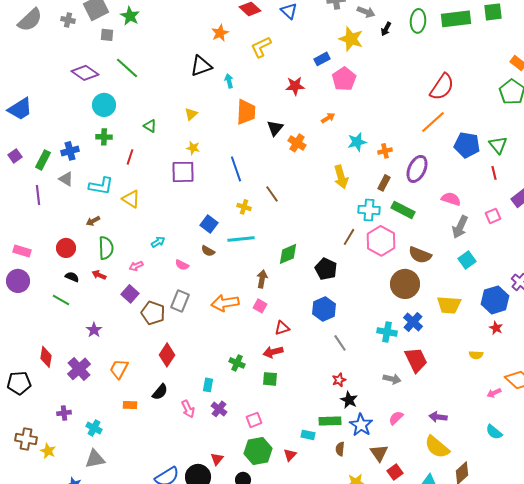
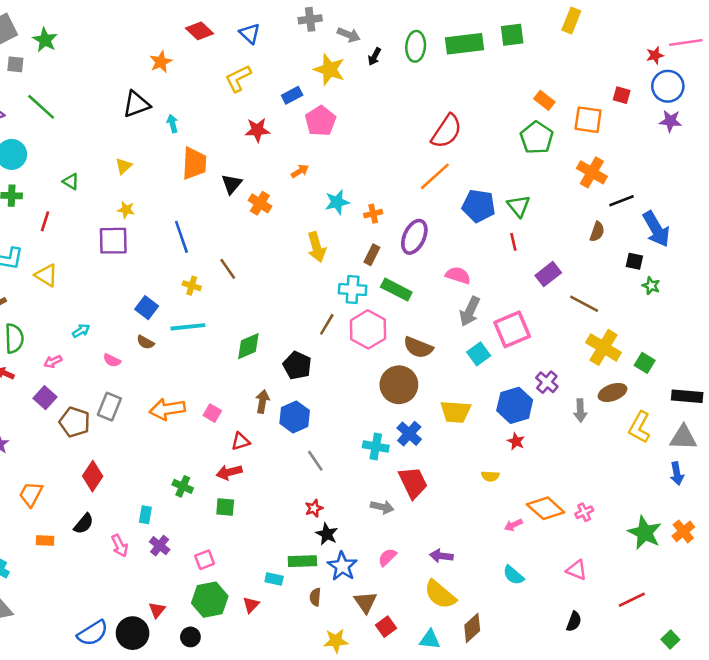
yellow L-shape: (261, 47) -> (238, 78), moved
pink square: (493, 216) -> (512, 329), moved, size x1.8
brown arrow: (262, 279) -> (262, 401), moved

